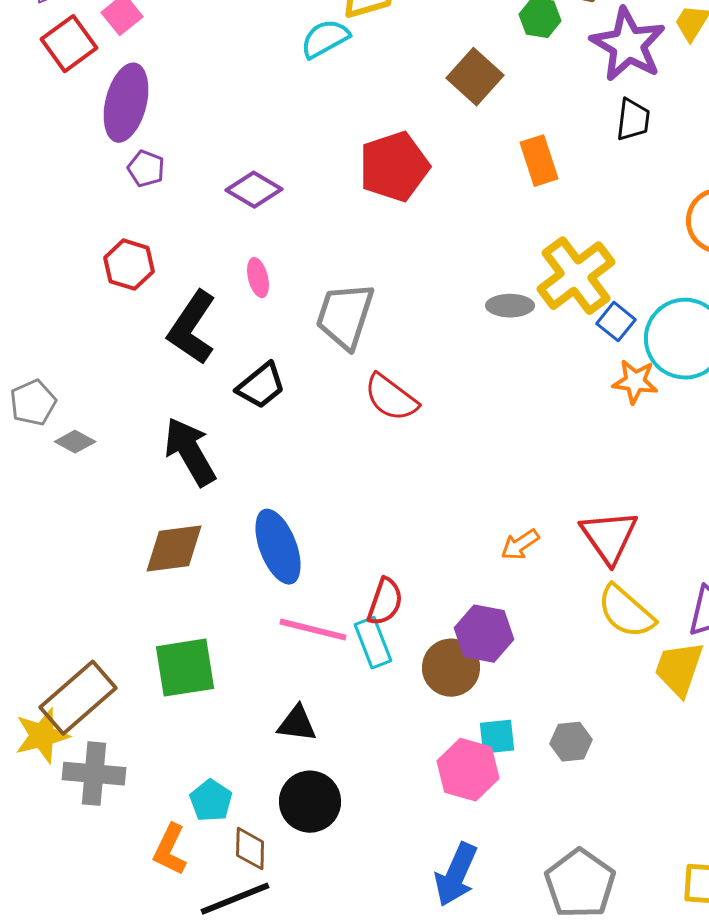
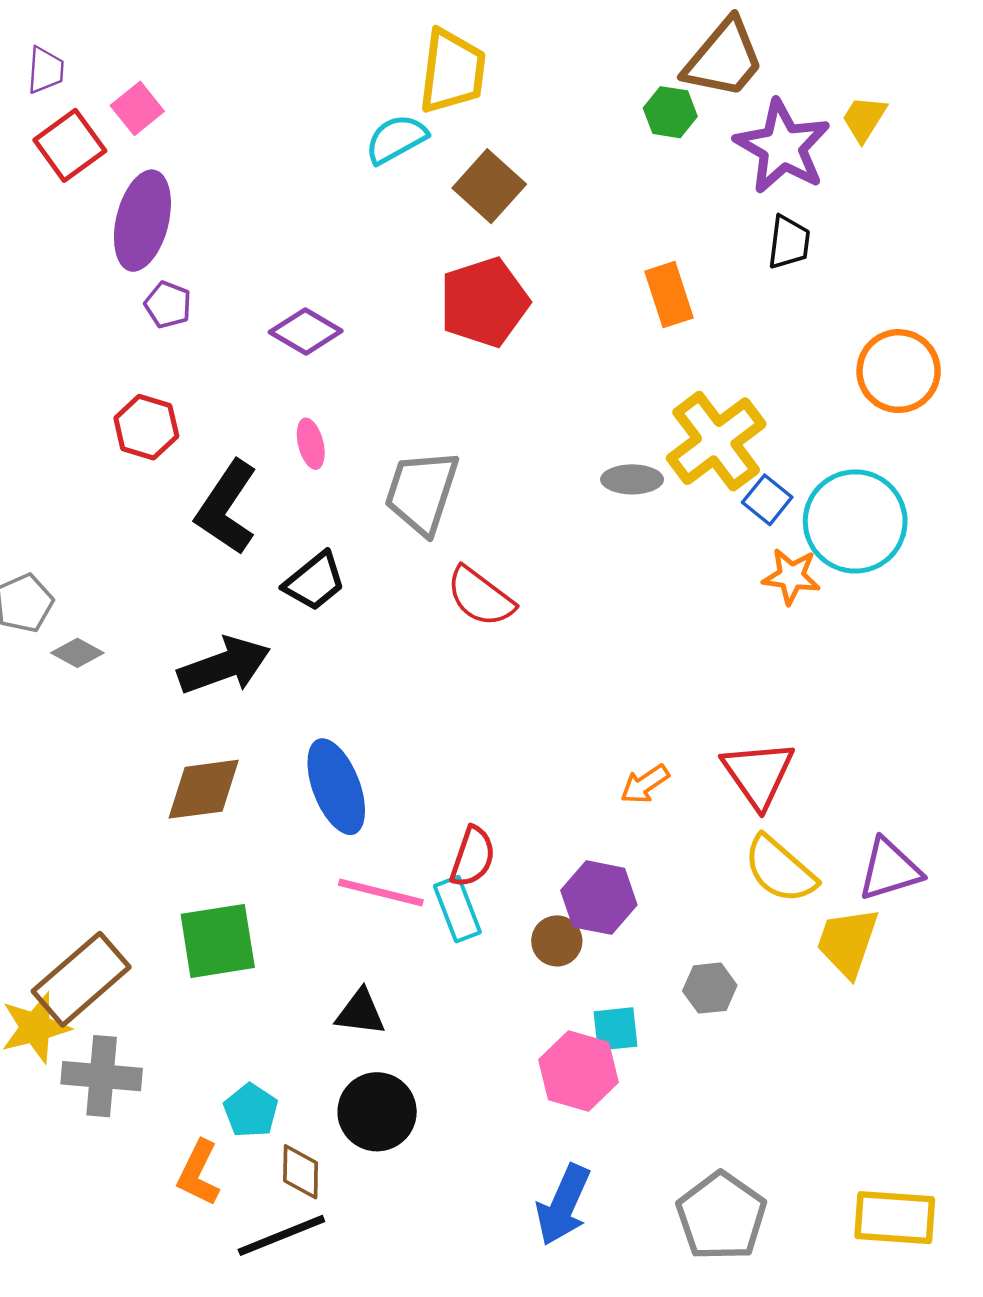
brown square: (475, 77) -> (489, 186), moved
black arrow: (190, 452) -> (224, 666), turned 100
brown circle: (451, 668) -> (557, 941), size x0.7
gray hexagon: (571, 742) -> (710, 988), moved

